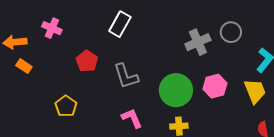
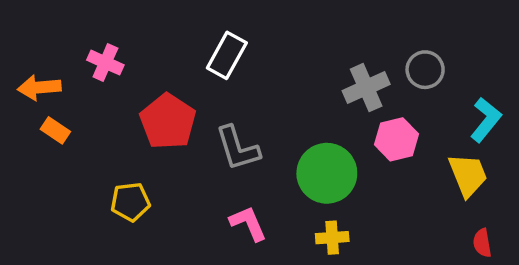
red pentagon: (87, 61) -> (168, 121), size x1.4
pink hexagon: (215, 86) -> (397, 139), moved
yellow pentagon: (66, 106) -> (130, 202), turned 30

